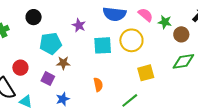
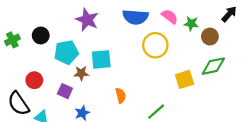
black circle: (34, 17) -> (41, 35), moved
purple star: (79, 25) -> (87, 20), moved, size x1.5
cyan square: (103, 45) -> (101, 59), moved
yellow square: (146, 73) -> (185, 79), moved

